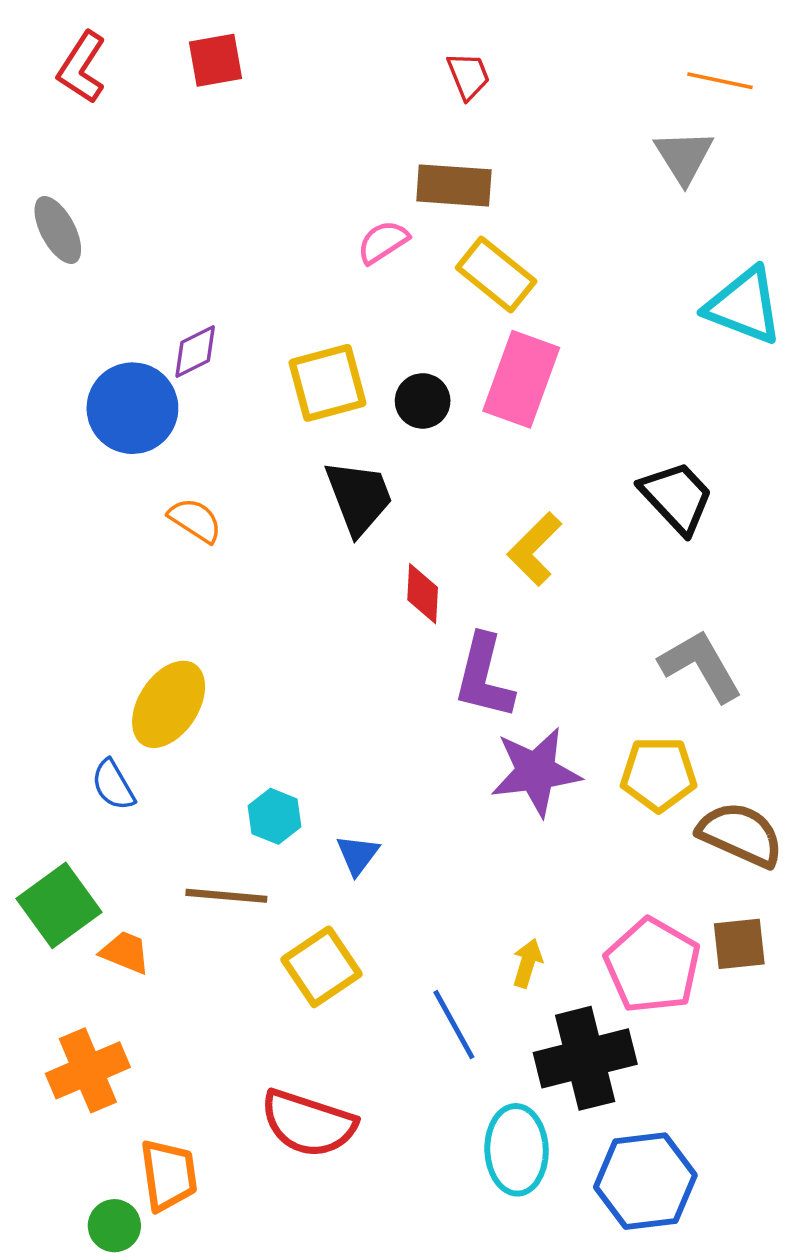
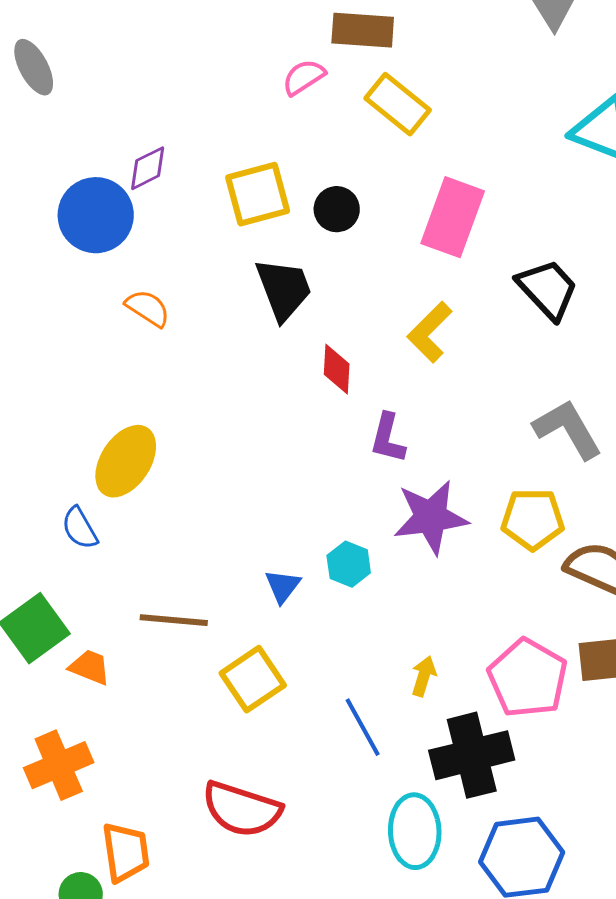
pink rectangle: (521, 379) -> (453, 217), moved
purple L-shape: (484, 677) -> (388, 438), size x0.7
cyan hexagon: (275, 816) -> (349, 564), moved

